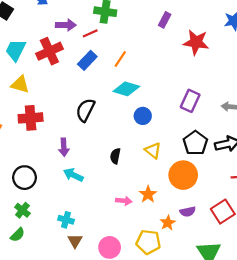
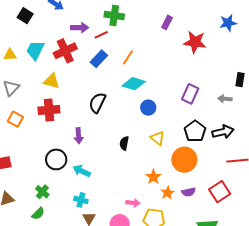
yellow triangle: (20, 84) -> (52, 81), moved
cyan arrow: (73, 175) -> (82, 171), moved
black circle: (25, 178) -> (56, 159), moved
pink arrow: (124, 201) -> (133, 203), moved
orange star: (168, 223) -> (168, 193), moved

